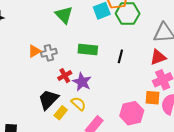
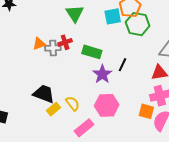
red cross: (65, 76) -> (65, 42), moved
purple star: (82, 82) -> (102, 74), moved
black trapezoid: (48, 99) -> (44, 94), turned 55
pink hexagon: (132, 113) -> (107, 105), moved

